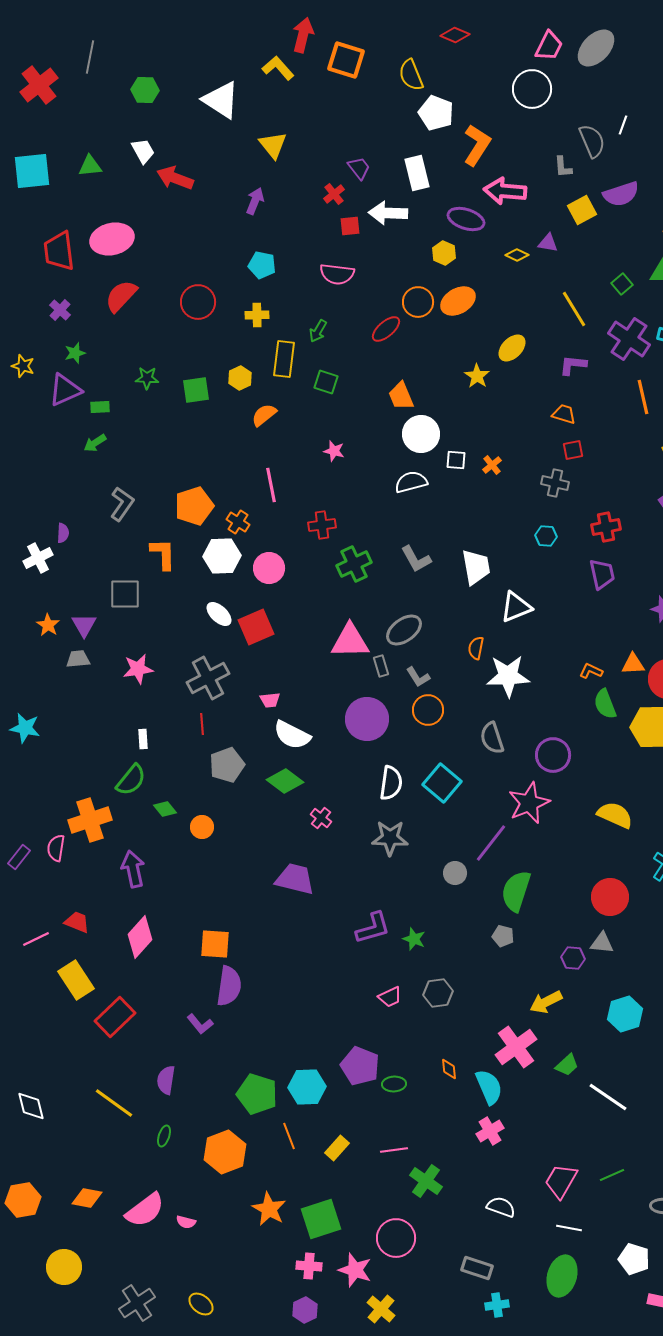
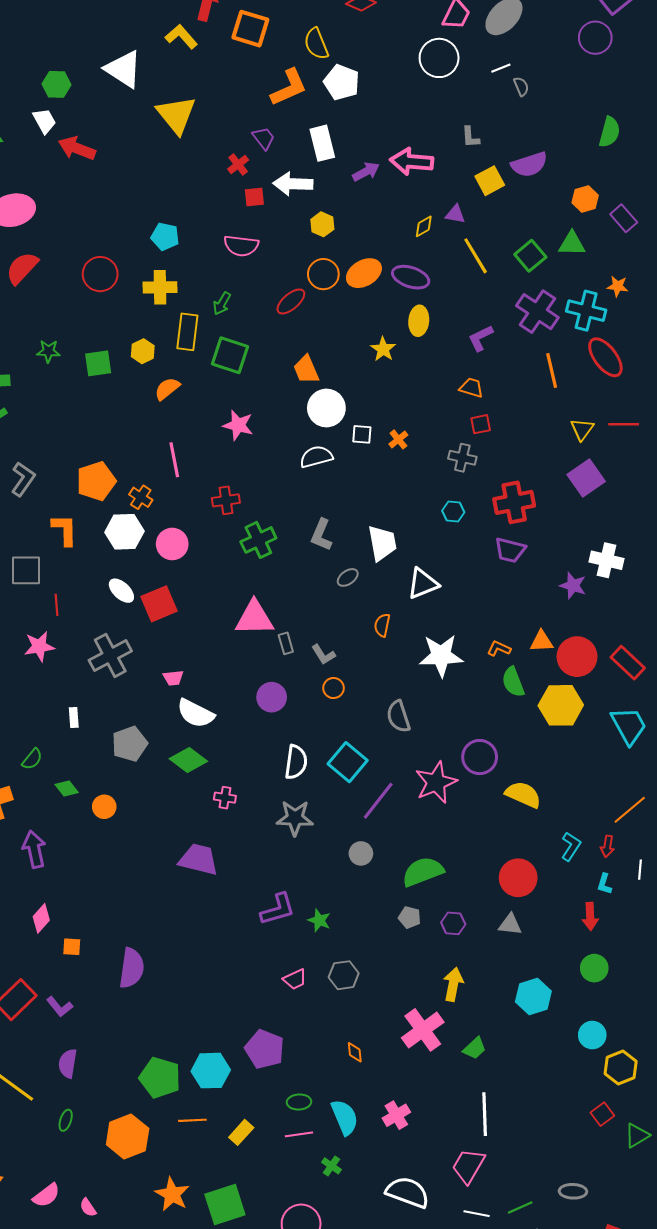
green hexagon: (145, 90) -> (57, 84), moved
white line: (623, 125) -> (501, 68), moved, turned 48
gray semicircle: (592, 141) -> (521, 86), moved, size x0.6
yellow triangle: (273, 145) -> (176, 115), size x1.4
orange L-shape: (477, 145) -> (289, 87), moved, turned 33
purple arrow: (255, 201) -> (366, 172), moved, turned 40
purple ellipse: (466, 219) -> (411, 277), moved
yellow hexagon: (444, 253) -> (322, 224), moved
yellow diamond: (517, 255) -> (424, 226), turned -55
green square: (622, 284) -> (530, 256), size x1.4
yellow line: (574, 309) -> (476, 256), moved
yellow cross: (257, 315) -> (160, 287), size x1.4
yellow ellipse: (512, 348) -> (419, 321), turned -40
purple L-shape: (573, 365) -> (481, 338), turned -32
green square: (326, 382) -> (230, 355), size x1.5
pink star: (334, 451) -> (238, 425), size x1.4
red cross: (606, 527) -> (514, 502), size x1.4
gray L-shape: (416, 559) -> (321, 535), turned 52
purple trapezoid: (602, 574) -> (510, 550), turned 116
gray ellipse: (404, 630) -> (348, 577), moved, size x0.6
white star: (508, 676) -> (441, 656), moved
orange circle: (428, 710) -> (334, 688), size x0.7
purple circle: (367, 719) -> (272, 697), size x0.7
red line: (202, 724) -> (57, 605), moved
white rectangle: (143, 739) -> (74, 717), moved
purple circle: (553, 755) -> (480, 757), moved
green semicircle: (131, 780) -> (32, 759), size x0.7
pink cross: (321, 818) -> (225, 798), turned -30
purple line: (491, 843) -> (378, 801), moved
green semicircle: (516, 891) -> (423, 872), turned 51
pink diamond: (140, 937) -> (41, 918), size x0.7
orange square: (215, 944) -> (72, 947), moved, size x0.6
purple hexagon: (573, 958) -> (453, 923), moved
yellow arrow: (546, 1002) -> (453, 984), turned 128
purple L-shape: (200, 1024) -> (60, 1007), moved
green ellipse: (394, 1084) -> (299, 1102), moved
cyan semicircle: (489, 1087) -> (345, 1117), moved
white line: (608, 1097) -> (485, 1114), moved, turned 54
orange line: (289, 1136) -> (192, 1120), turned -72
green line: (612, 1175) -> (520, 1208), moved
green cross: (426, 1181) -> (331, 1166), size x0.6
white semicircle: (501, 1207) -> (408, 1192), size x1.5
pink semicircle: (145, 1210) -> (46, 1195), size x0.7
pink semicircle: (186, 1222) -> (88, 1208), turned 42

